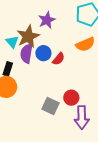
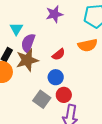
brown star: (28, 36) -> (27, 60), moved
blue circle: (43, 53) -> (56, 77), moved

